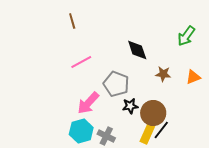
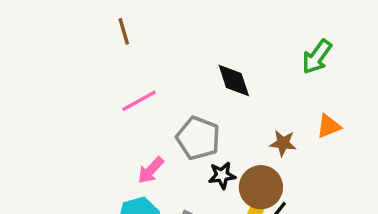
brown star: (163, 74) -> (283, 143), moved
pink arrow: (88, 103) -> (151, 170), size x0.7

